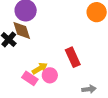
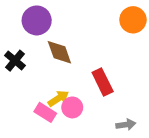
brown diamond: (22, 30) -> (59, 52), moved

